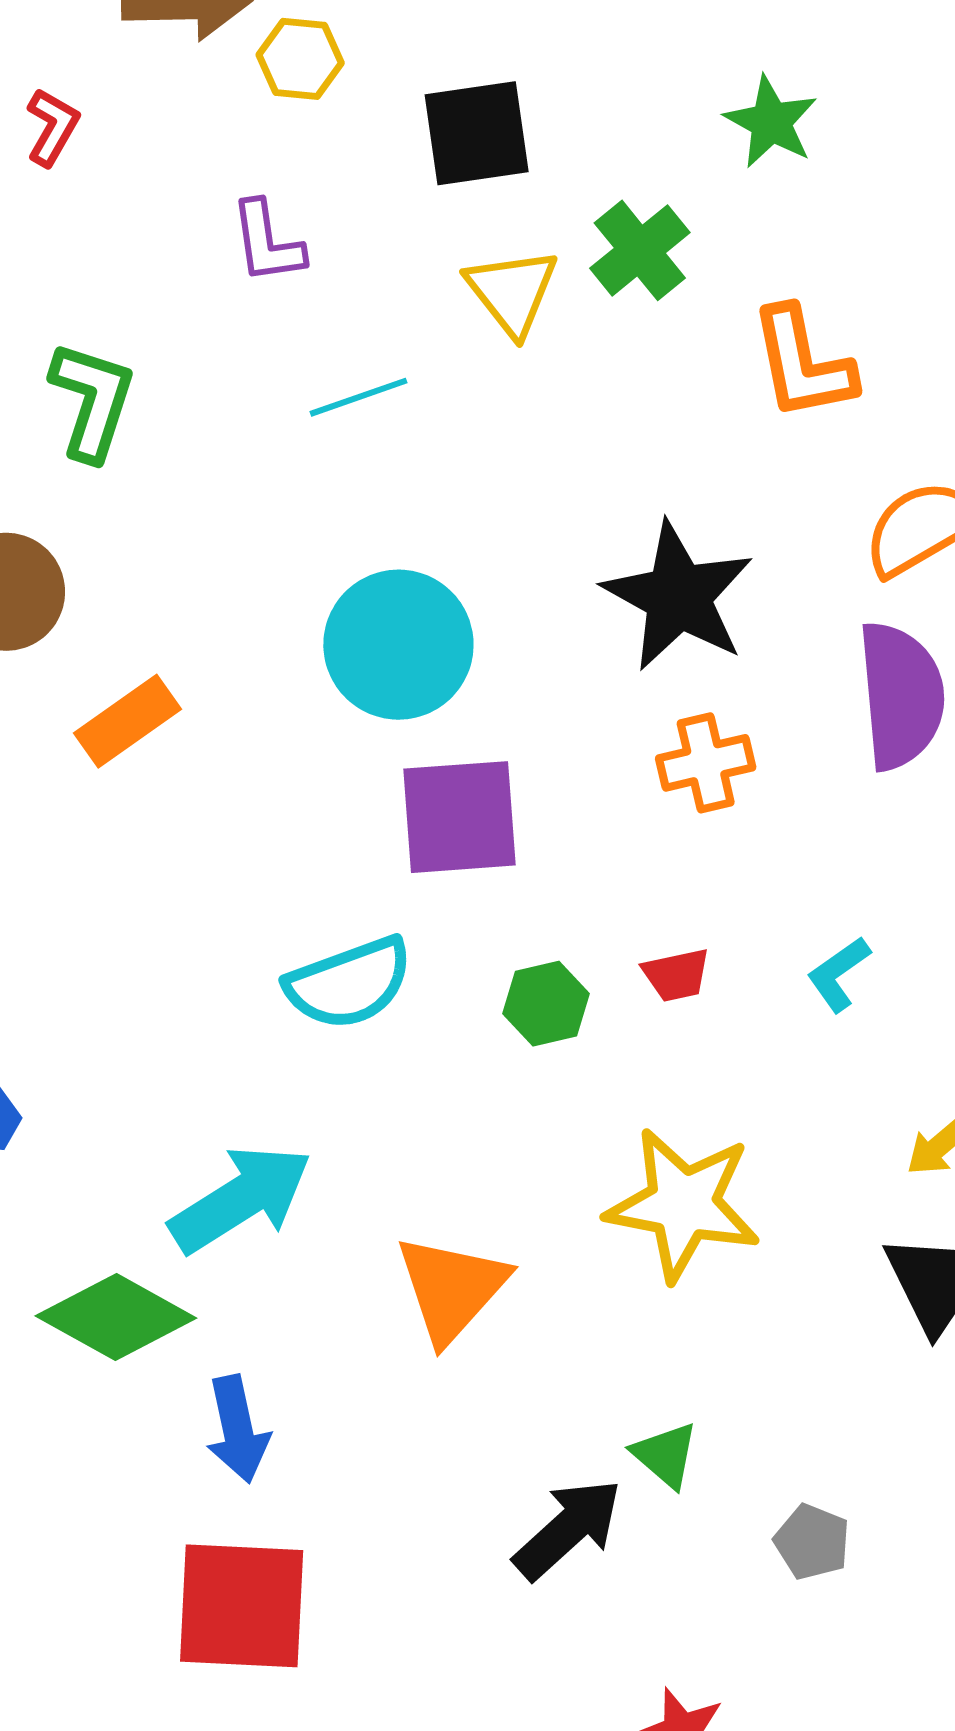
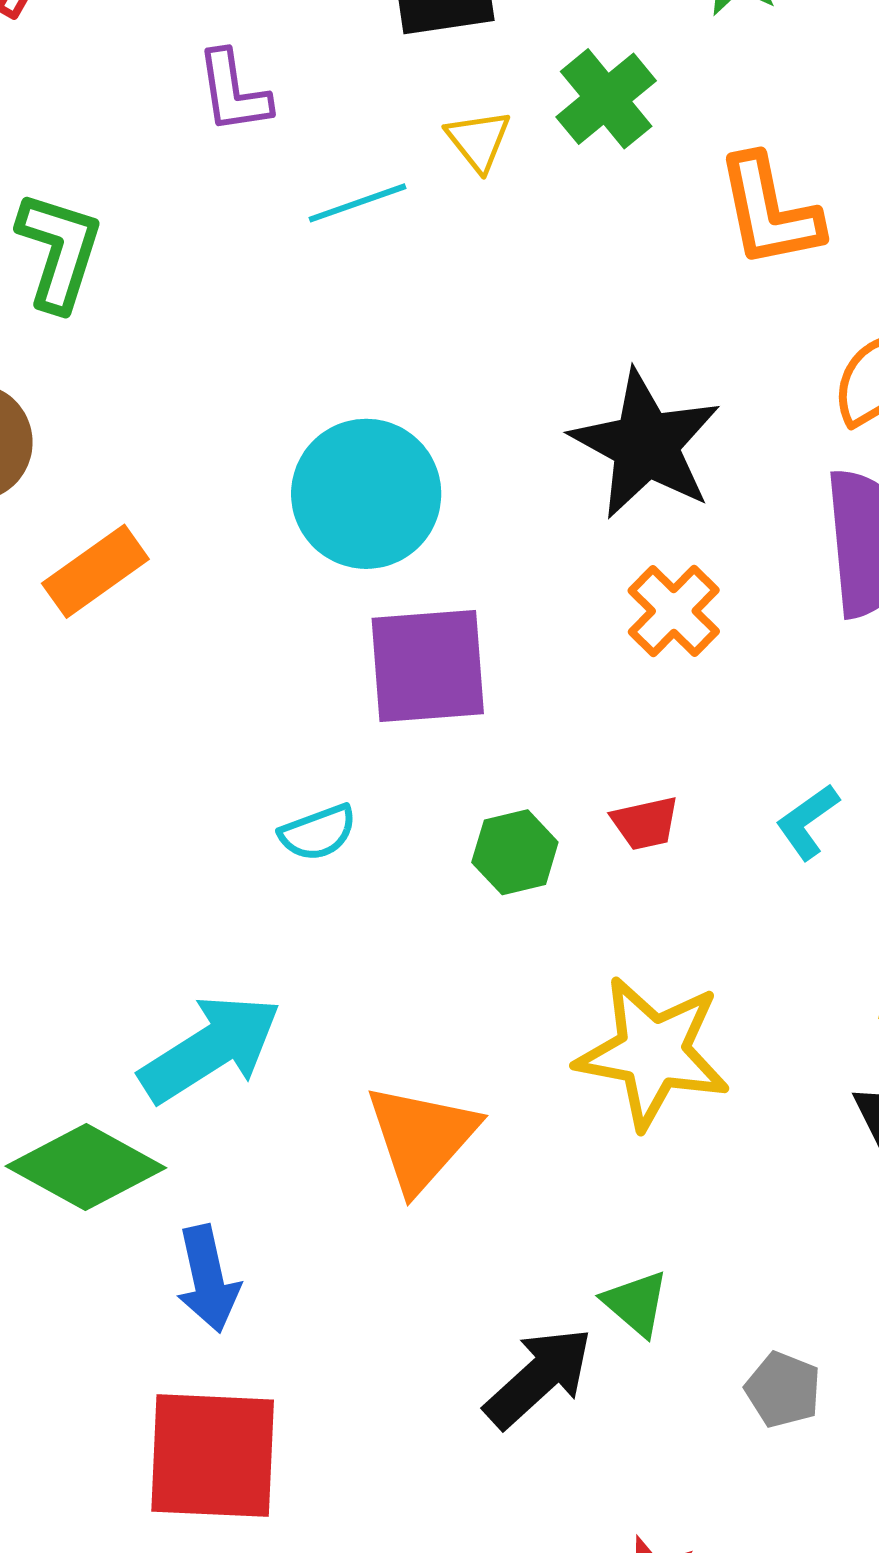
yellow triangle: (512, 292) -> (479, 140), size x0.7
cyan line: (358, 397) -> (358, 203), moved
orange cross: (706, 763) -> (674, 611), turned -32
cyan semicircle: (349, 983) -> (318, 833), size x0.6

